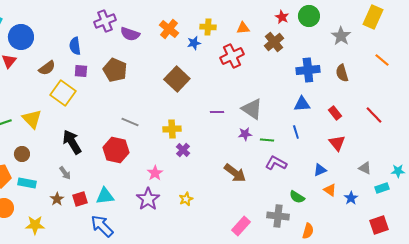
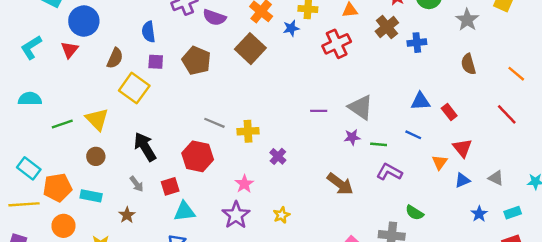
orange line: (382, 60) -> (516, 74), moved
brown semicircle: (47, 68) -> (115, 58), turned -30
blue cross: (308, 70) -> (417, 43), moved, size x0.7
brown square: (177, 79) -> (250, 49), moved
red rectangle: (335, 113) -> (449, 112), moved
yellow cross: (172, 129) -> (248, 131), moved
blue line: (296, 132) -> (413, 135), turned -48
brown circle: (22, 154) -> (96, 156), moved
blue triangle: (320, 170) -> (462, 180), moved
cyan rectangle: (382, 188) -> (513, 213), moved
orange triangle: (330, 190) -> (440, 162), moved, turned 32
red square: (80, 199) -> (170, 186), moved

